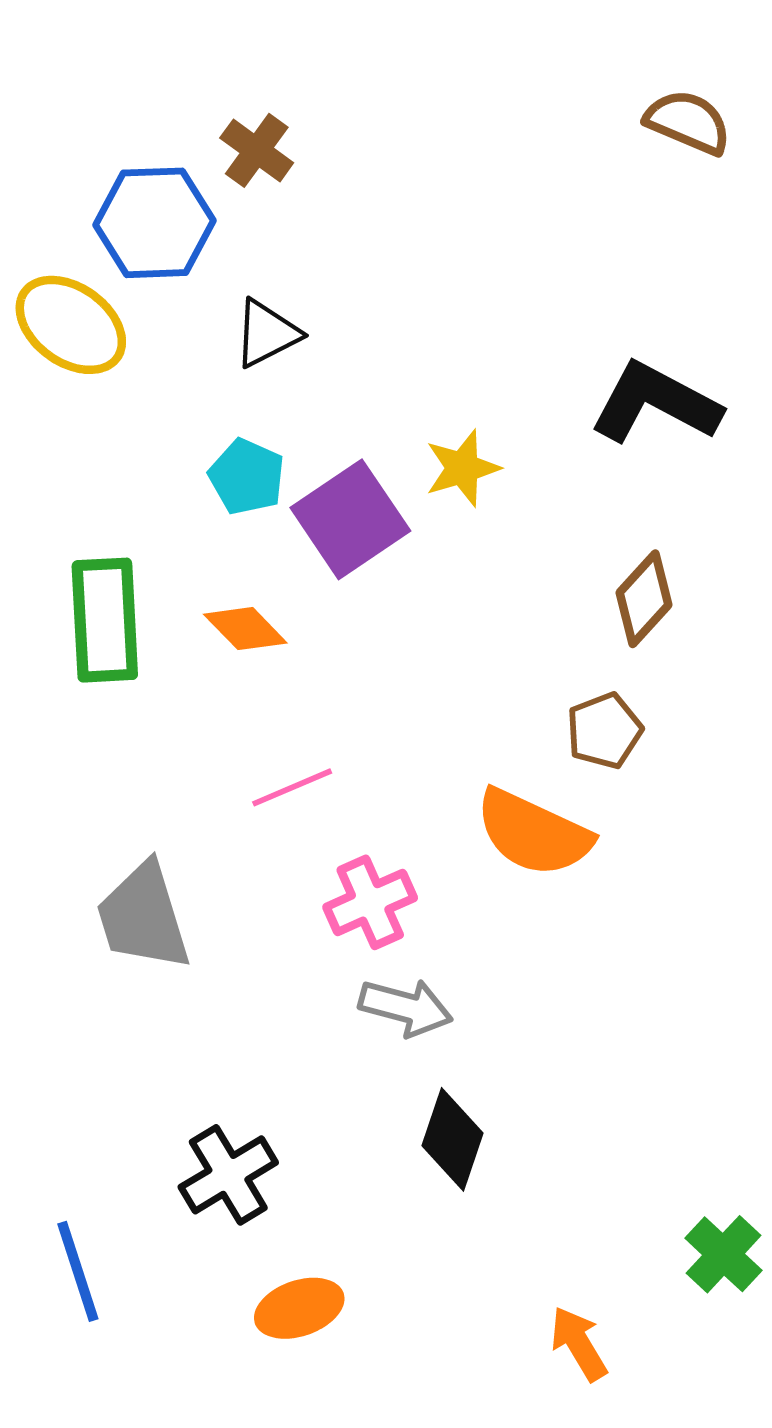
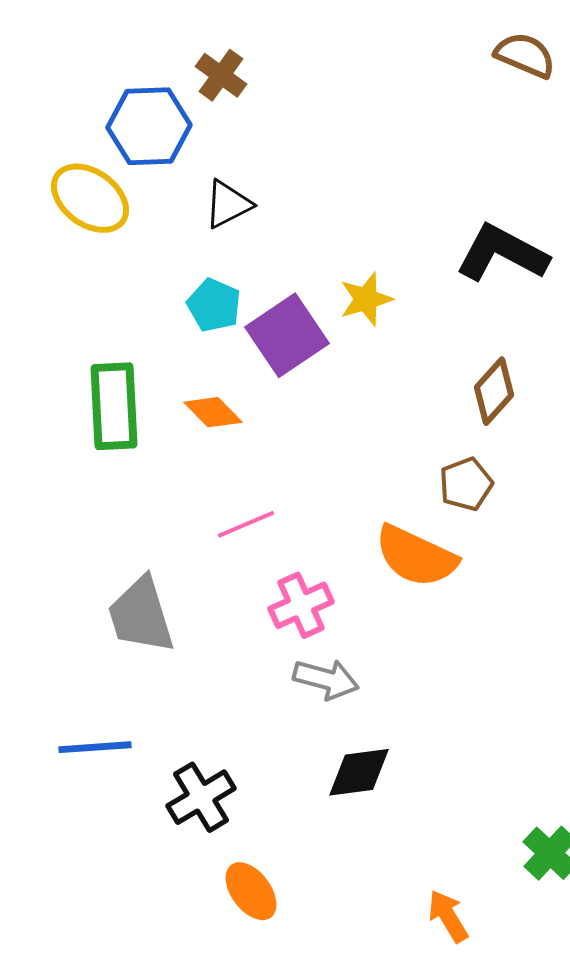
black diamond: (452, 1139) -> (359, 772), turned 64
blue line: (78, 1271) -> (95, 747), moved, turned -76
orange ellipse: (299, 1308) -> (251, 891), turned 72

